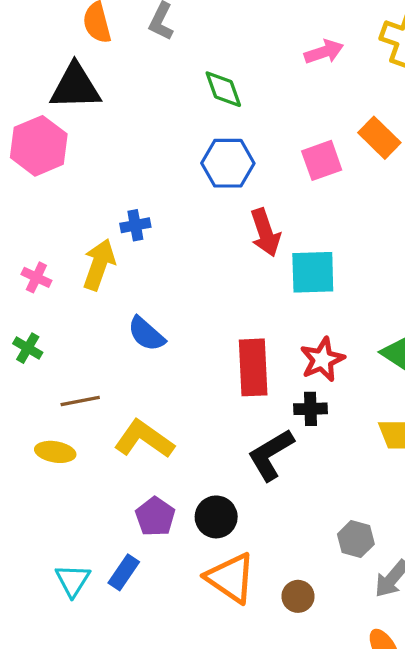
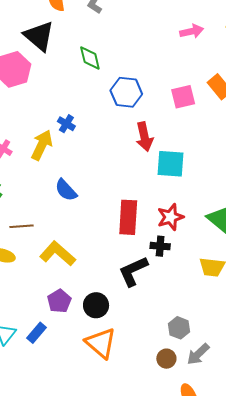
black triangle: (75, 87) -> (39, 36), turned 36
green diamond: (223, 89) -> (90, 58), moved
blue cross: (135, 225) -> (66, 124), turned 36
brown circle: (298, 596) -> (166, 359), moved

